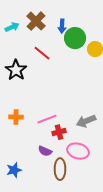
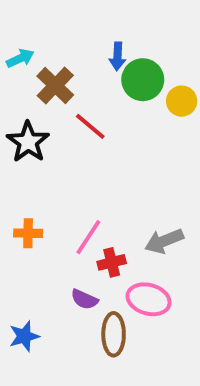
brown cross: (36, 21) -> (55, 86), moved
red line: (42, 53) -> (90, 126), moved
pink line: (47, 119) -> (88, 237), turned -36

